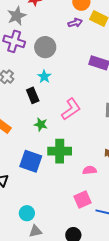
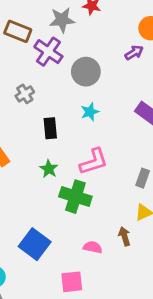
purple arrow: (75, 23) -> (134, 53), turned -32
cyan star: (44, 77) -> (90, 112), moved
green cross: (60, 151) -> (75, 197), moved
blue square: (31, 161) -> (35, 244), moved

